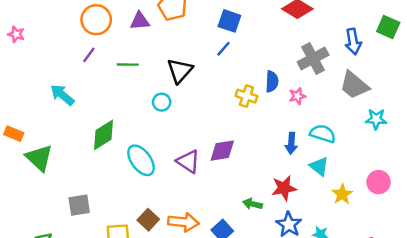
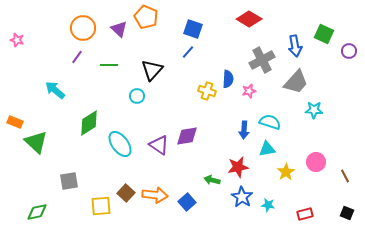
purple triangle: (140, 21) -> (119, 29), turned 48
gray trapezoid: (354, 85) -> (296, 82), turned -88
cyan triangle: (319, 166) -> (267, 149), turned -48

